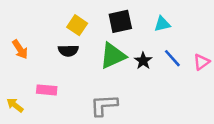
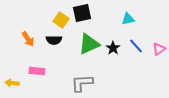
black square: (120, 21) -> (82, 13), moved
orange arrow: (20, 49) -> (28, 39), moved
yellow arrow: (15, 105) -> (12, 83), turned -32

